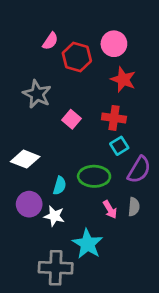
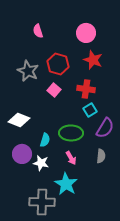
pink semicircle: (50, 41) -> (38, 31), turned 128
red hexagon: (77, 57) -> (58, 64), moved
pink arrow: (110, 209) -> (71, 158), moved

